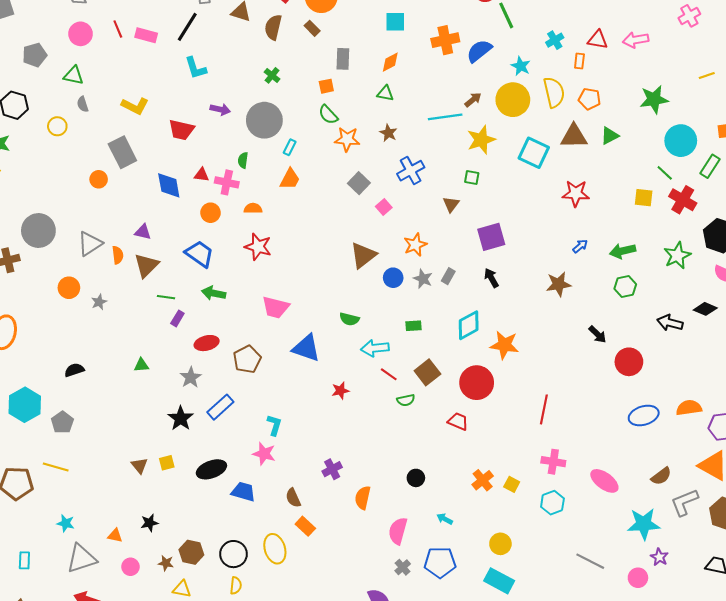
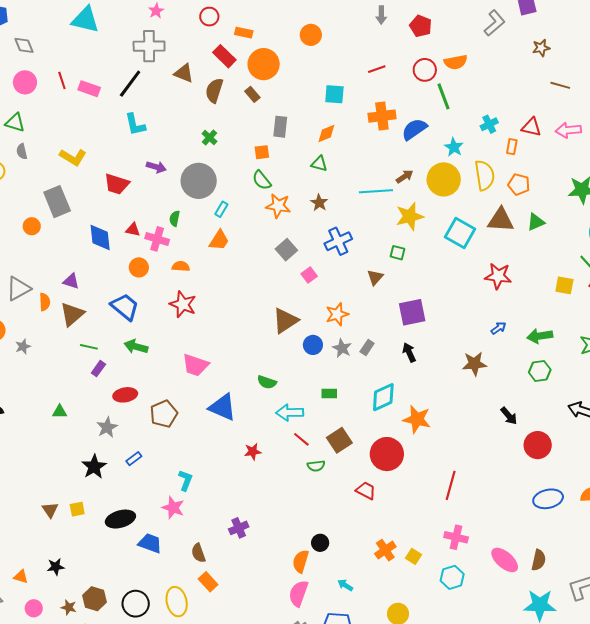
blue rectangle: (220, 407) -> (134, 459), size x0.6
brown semicircle: (661, 476) -> (539, 560), moved, turned -45
orange semicircle: (363, 498) -> (301, 561), moved

